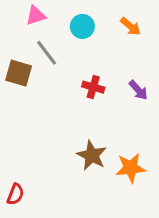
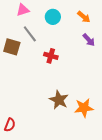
red cross: (93, 87) -> (51, 56), moved
purple arrow: (138, 90) -> (89, 40), moved

